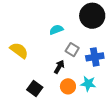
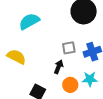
cyan semicircle: (56, 30) -> (29, 21), moved, size x1.5
gray square: (72, 50) -> (69, 48), turned -32

